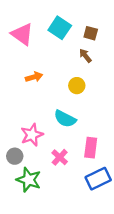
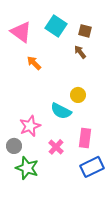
orange arrow: (34, 77) -> (34, 63), moved, turned -119
yellow circle: (77, 86) -> (78, 95), moved

